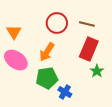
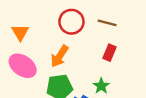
red rectangle: (89, 49) -> (110, 53), size x0.6
green star: (97, 71) -> (101, 86), moved

